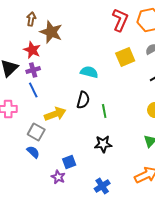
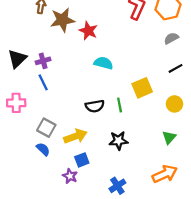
brown star: (51, 32) -> (62, 20), turned -30
red star: (32, 50) -> (88, 31), moved
yellow square: (125, 57) -> (142, 88), moved
black semicircle: (83, 100) -> (95, 106), moved, turned 66
yellow arrow: (55, 114) -> (75, 136), moved

